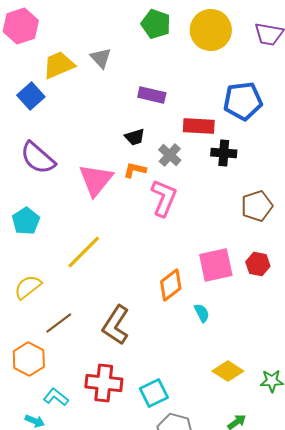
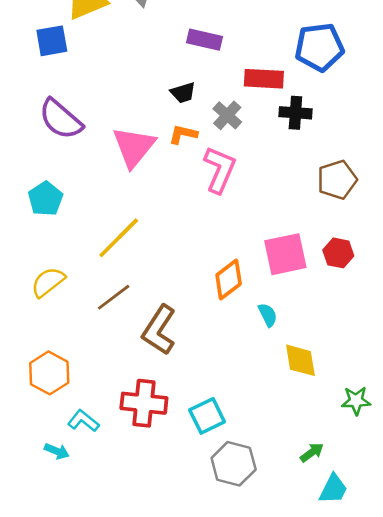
blue square: (31, 96) -> (52, 41), turned 32
brown line: (59, 323) -> (114, 297), moved
yellow diamond: (228, 371) -> (300, 360), moved, turned 48

